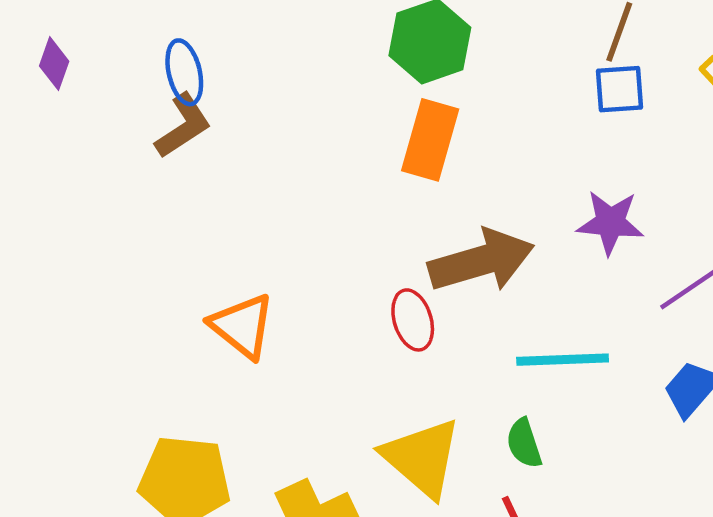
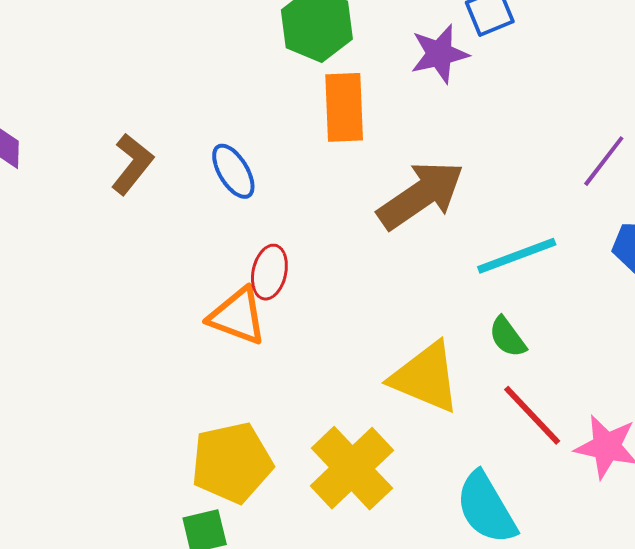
blue ellipse: (184, 72) -> (233, 171), moved
purple star: (610, 223) -> (439, 54), moved
red ellipse: (413, 320) -> (269, 272), moved, turned 48

